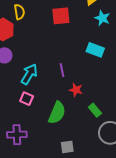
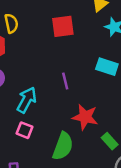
purple line: (62, 70) -> (65, 81), moved
red star: (76, 90) -> (85, 117), size x1.5

